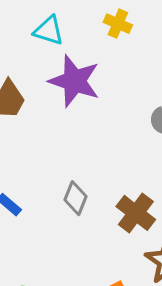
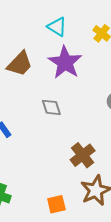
gray diamond: (75, 198) -> (51, 107), moved, turned -55

